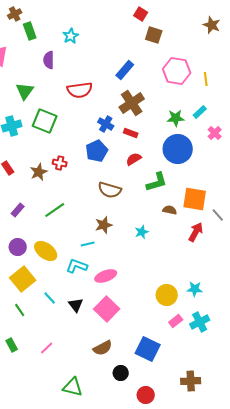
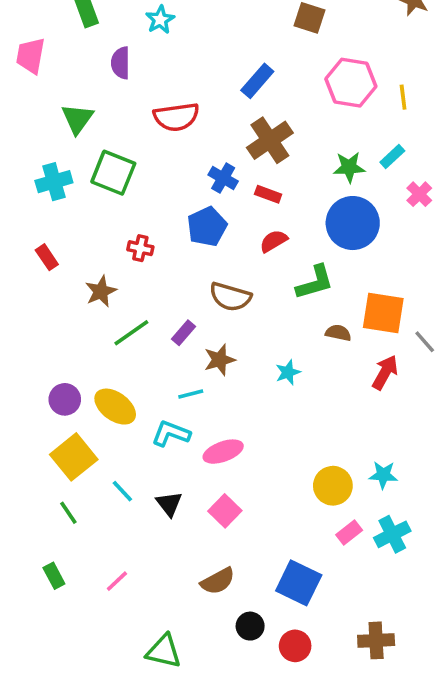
brown star: (39, 172) -> (101, 291), moved
purple rectangle: (18, 210) -> (184, 333), moved
pink square: (107, 309) -> (225, 511), size x0.7
red circle: (146, 395) -> (295, 646), moved

